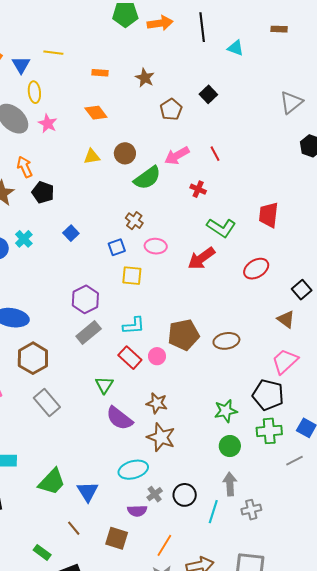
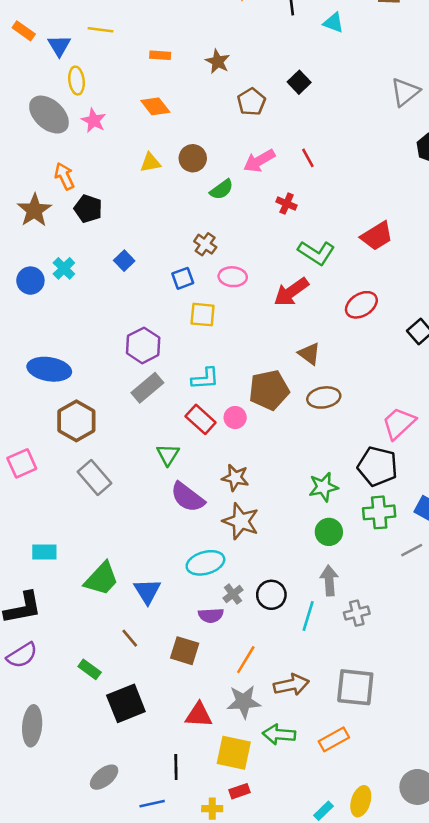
green semicircle: (147, 178) -> (222, 190), size x0.7
red trapezoid: (268, 215) -> (377, 236), turned -128
brown triangle: (286, 319) -> (309, 354), moved

